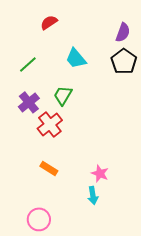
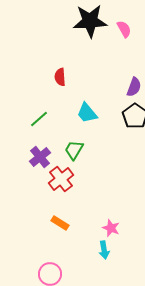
red semicircle: (49, 22) -> (60, 77), turned -60

